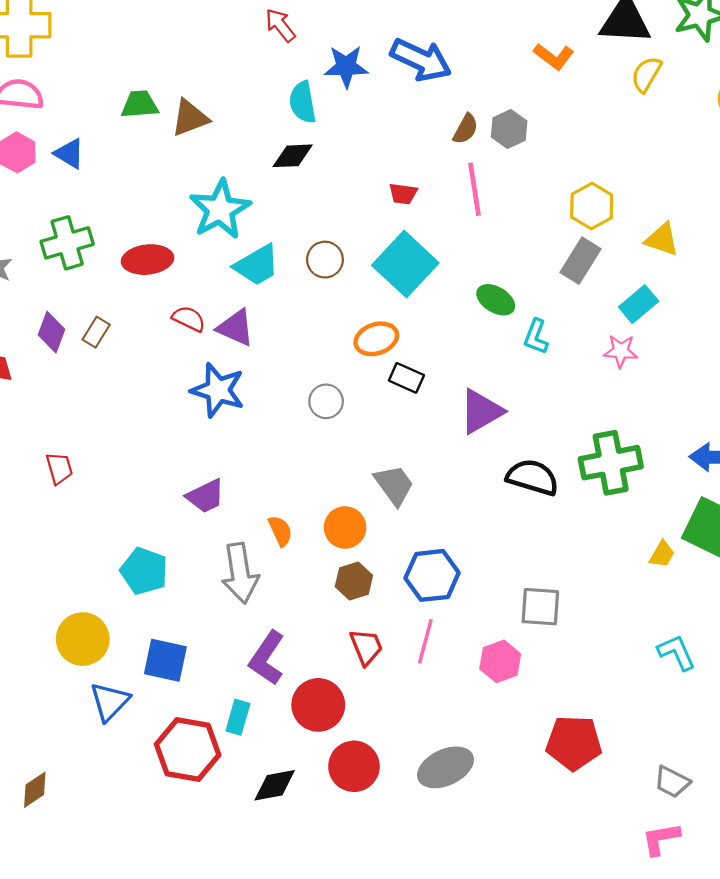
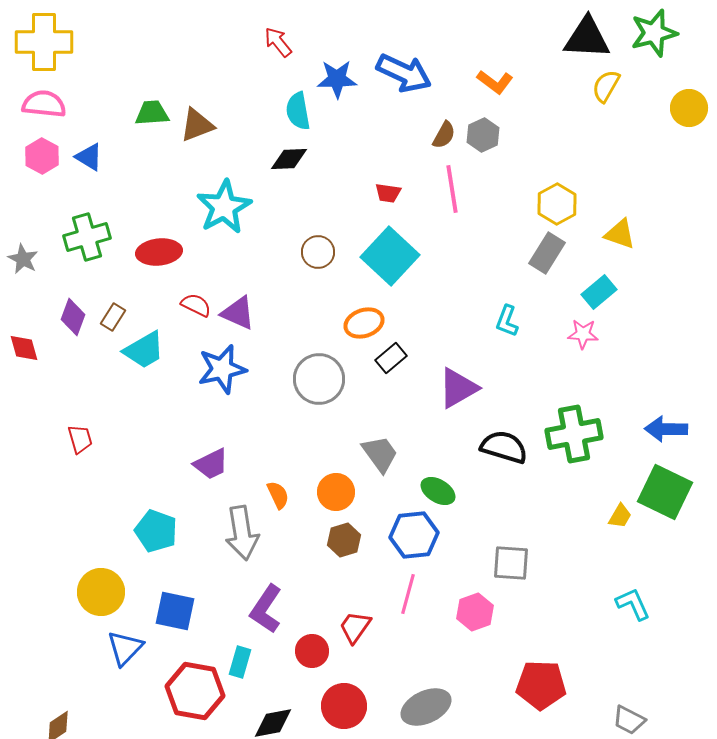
orange L-shape: (554, 56) -> (495, 82), moved
cyan trapezoid: (257, 265) -> (144, 350), moved
green ellipse: (496, 300) -> (438, 491), moved
black rectangle: (406, 378) -> (391, 358), turned -64
blue star: (218, 390) -> (222, 369), turned -30
gray circle: (326, 401) -> (319, 379), size x1.6
red trapezoid: (366, 647) -> (355, 627), moved, turned -123
red circle: (318, 705) -> (312, 651), size x0.7

